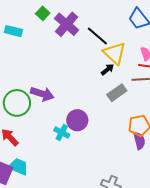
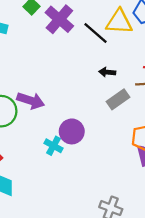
yellow triangle: (115, 53) -> (119, 22), moved, turned -40
black arrow: (108, 69) -> (107, 72), turned -136

